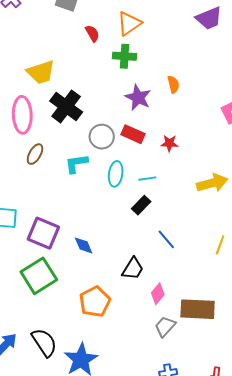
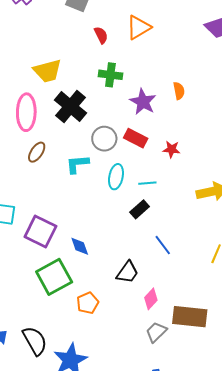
green cross: (125, 56) -> (110, 75), moved
green square: (39, 276) -> (54, 277), moved
orange pentagon: (95, 302) -> (88, 303), size x0.7

